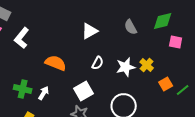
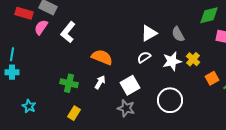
gray semicircle: (131, 27) -> (178, 34), moved
white triangle: (90, 31) -> (149, 33), moved
white semicircle: (98, 63) -> (144, 57), turned -152
white arrow: (44, 93) -> (100, 82), moved

